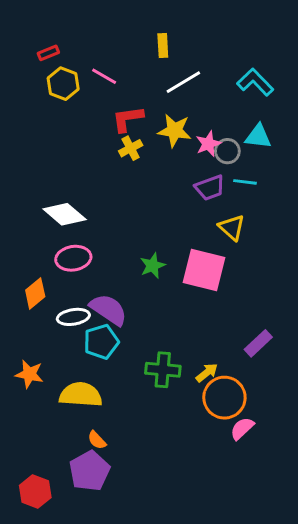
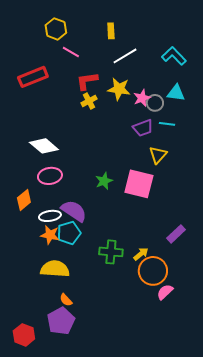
red rectangle: (48, 53) -> (33, 77), moved, size x2.0
yellow hexagon: (63, 84) -> (56, 29), moved
yellow triangle: (232, 227) -> (158, 155), turned 30
orange star: (29, 374) -> (50, 235), moved

